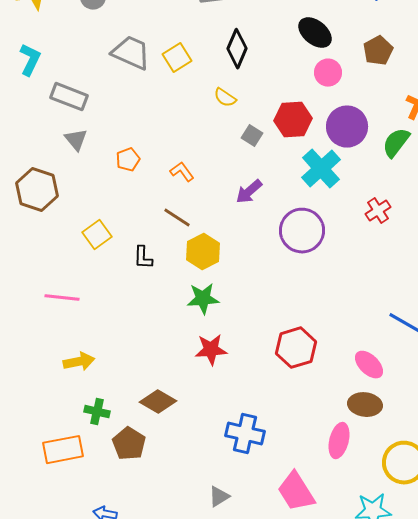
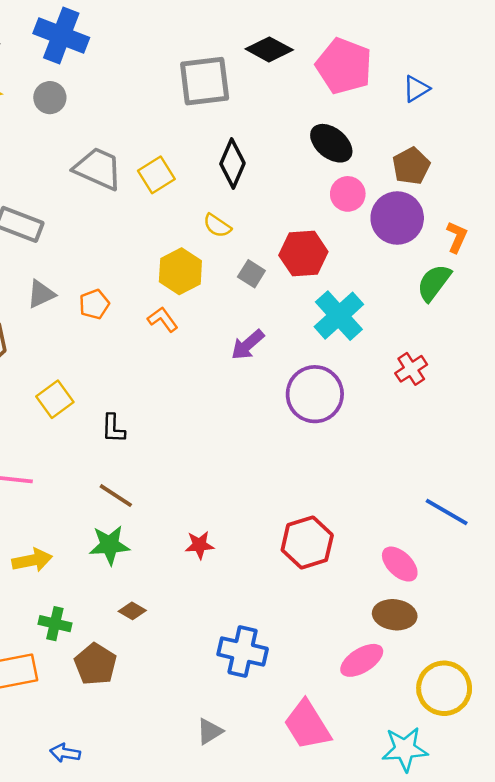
purple circle: (347, 127) -> (397, 218), moved
gray triangle: (76, 140) -> (41, 294), moved, turned 45
brown line: (177, 218) -> (116, 496), moved
yellow hexagon: (203, 252) -> (180, 271), moved
green star: (203, 299) -> (109, 545), moved
red star: (211, 350) -> (199, 545), size x0.7
brown diamond: (158, 402) -> (132, 611), size x0.6
pink ellipse: (339, 441) -> (362, 660), turned 44

